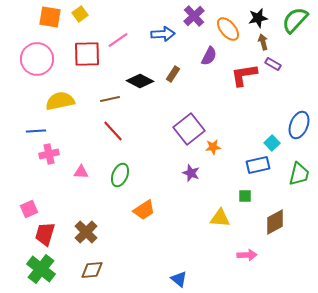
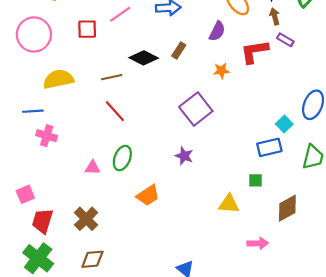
red square: (87, 54) -> (87, 29), size x0.7
orange star: (213, 147) -> (221, 71), moved
pink cross: (49, 154) -> (47, 136), turned 30
pink triangle: (81, 172) -> (92, 168), moved
purple star: (191, 173) -> (184, 156), moved

